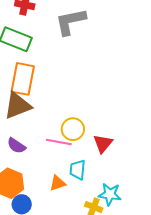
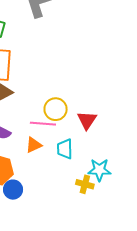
orange triangle: (57, 183) -> (34, 145), moved

